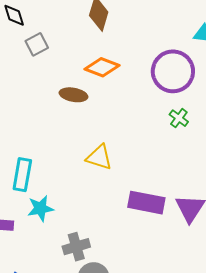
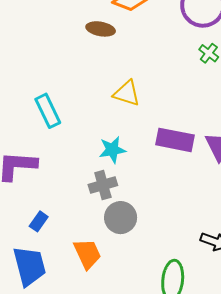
cyan rectangle: (22, 175) -> (48, 111), turned -36
cyan star: (40, 208) -> (112, 150), moved

